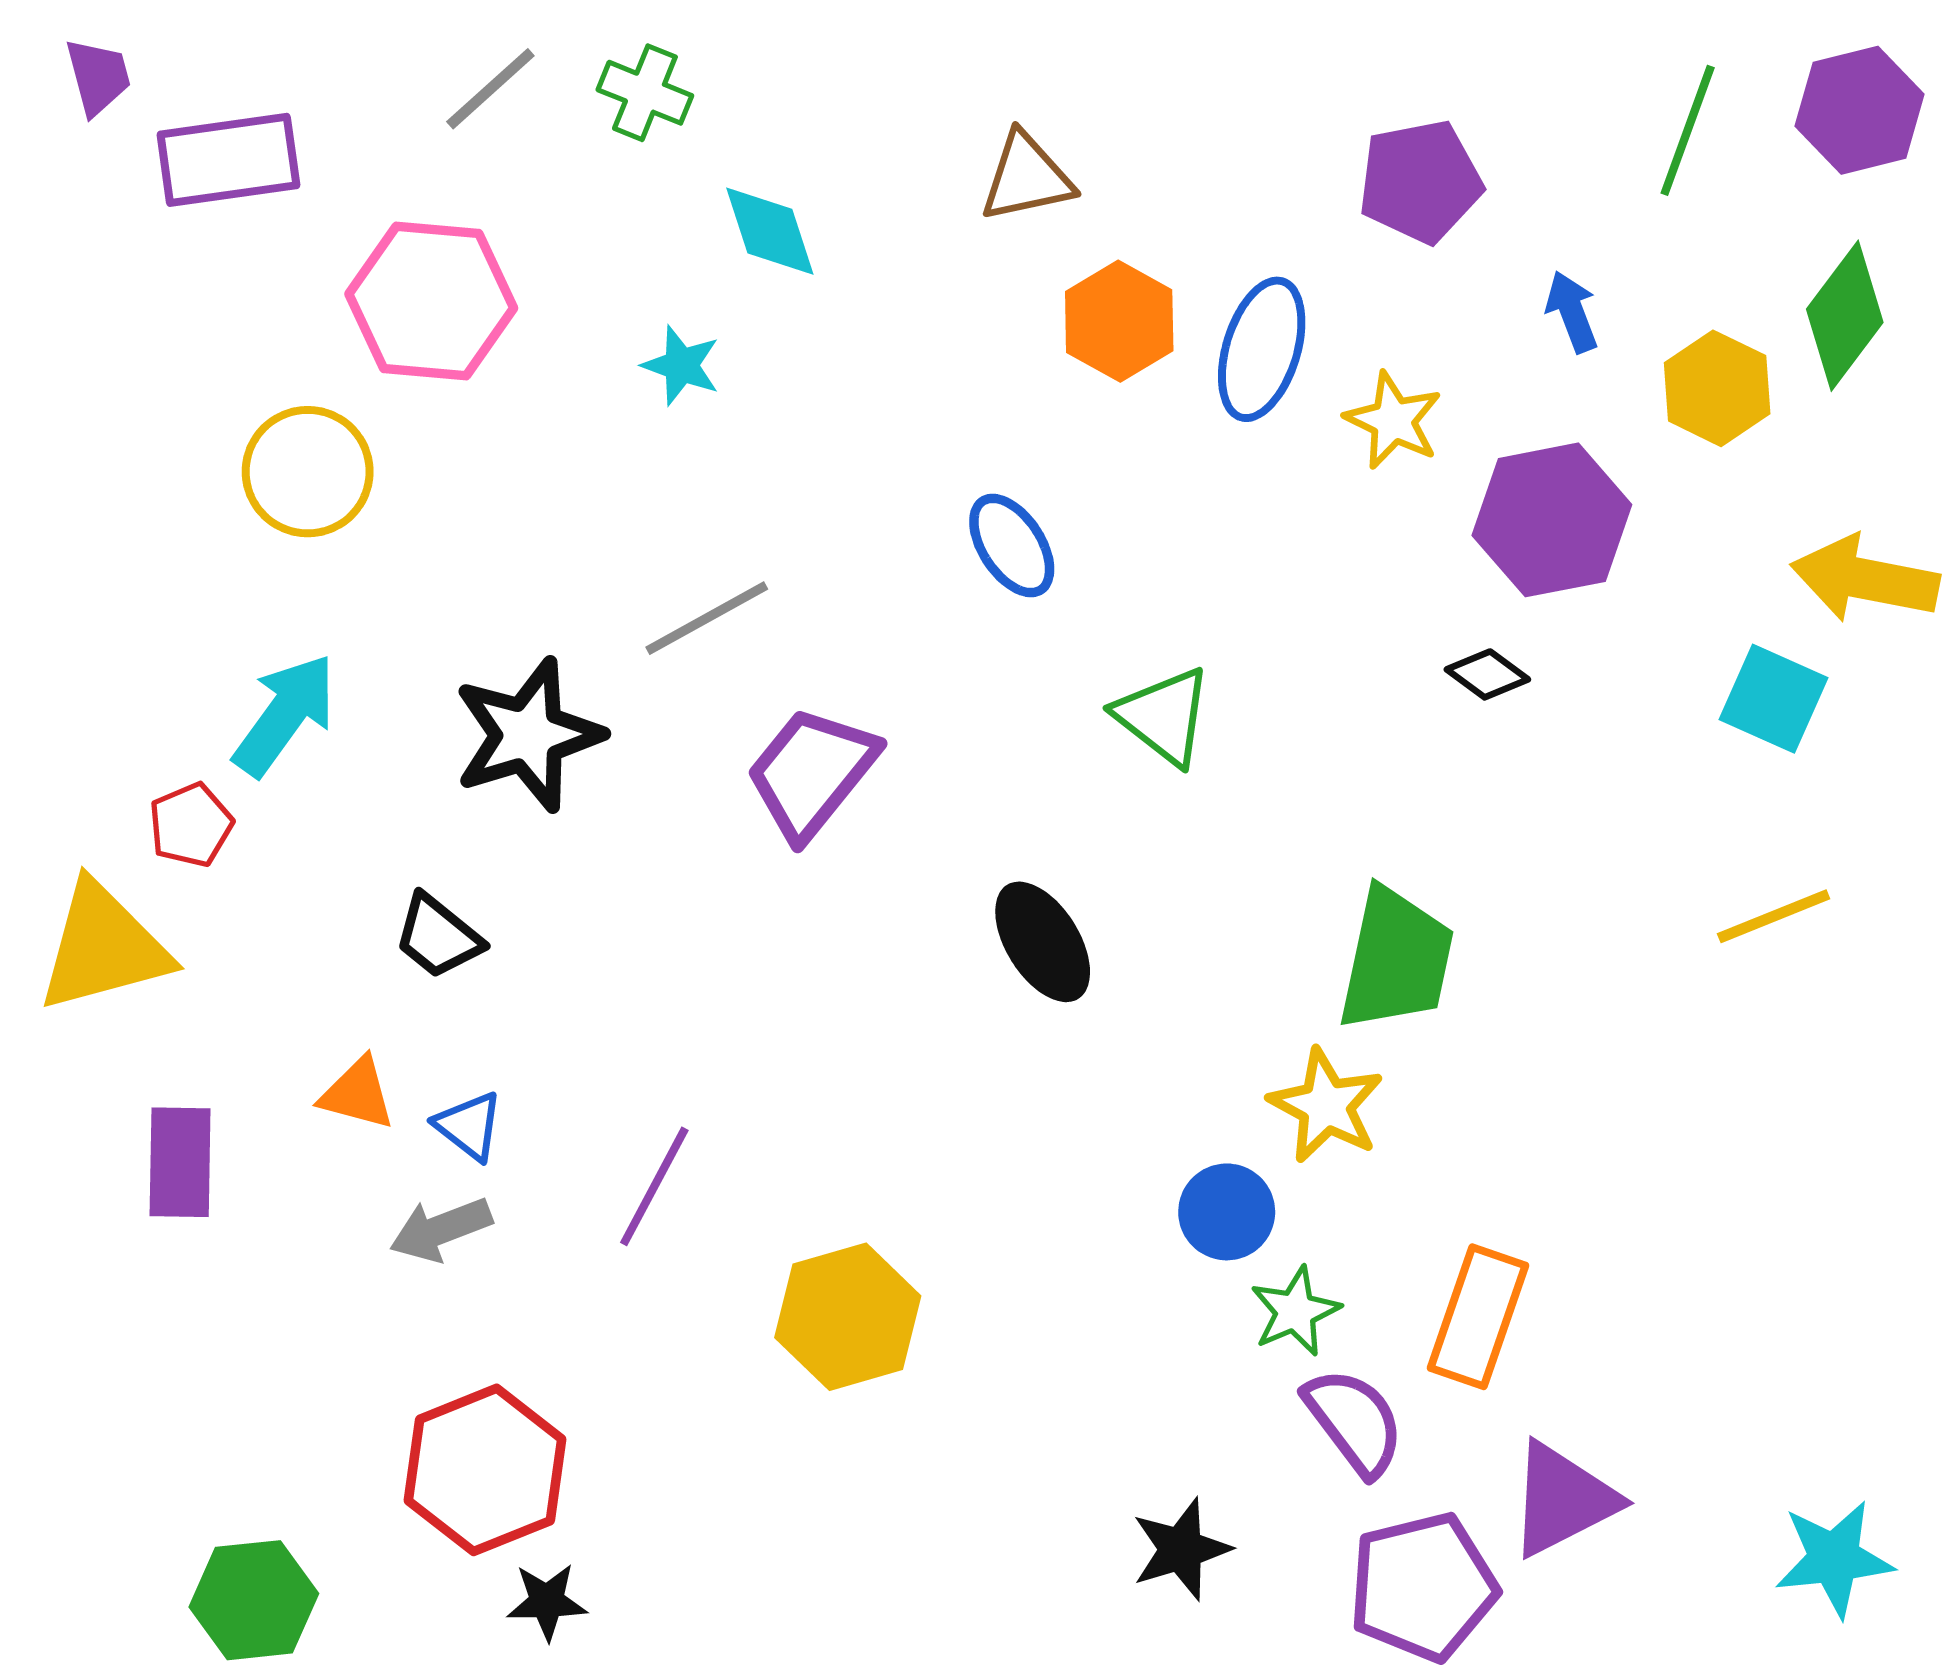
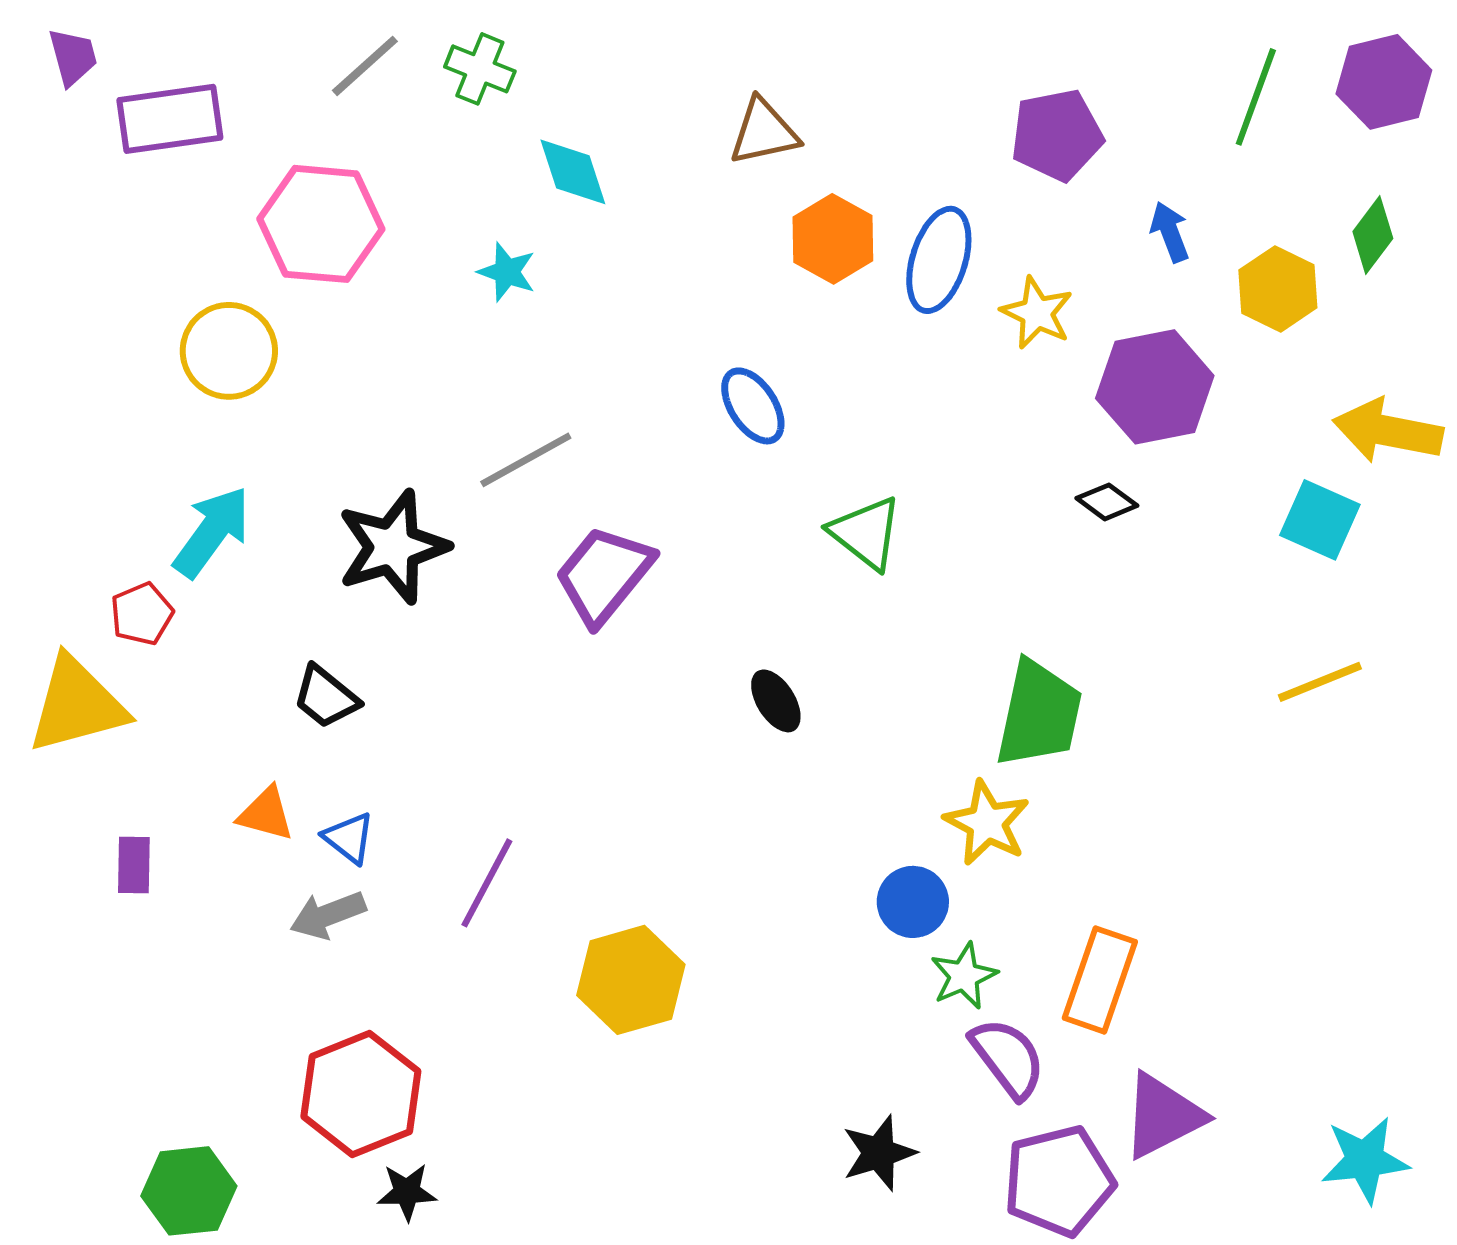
green diamond: (1845, 316) -> (1373, 235), size x0.7
black ellipse: (1043, 942) -> (776, 701), size x0.7
purple rectangle: (180, 1162) -> (134, 865), size x0.7

